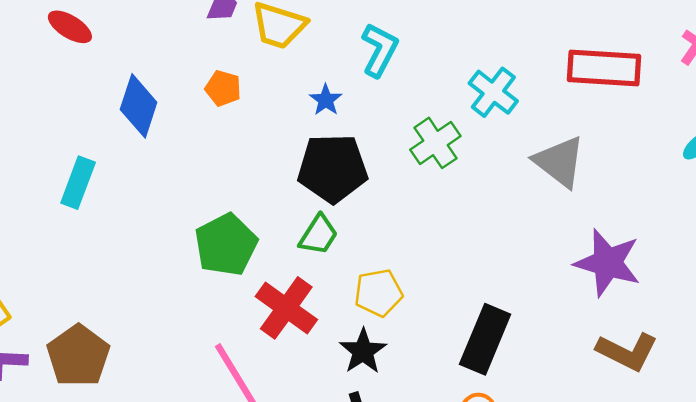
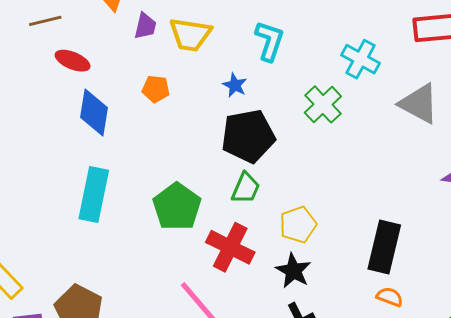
red ellipse: (70, 27) -> (73, 61), moved
cyan rectangle: (78, 183) -> (94, 194), moved, size x1.4

